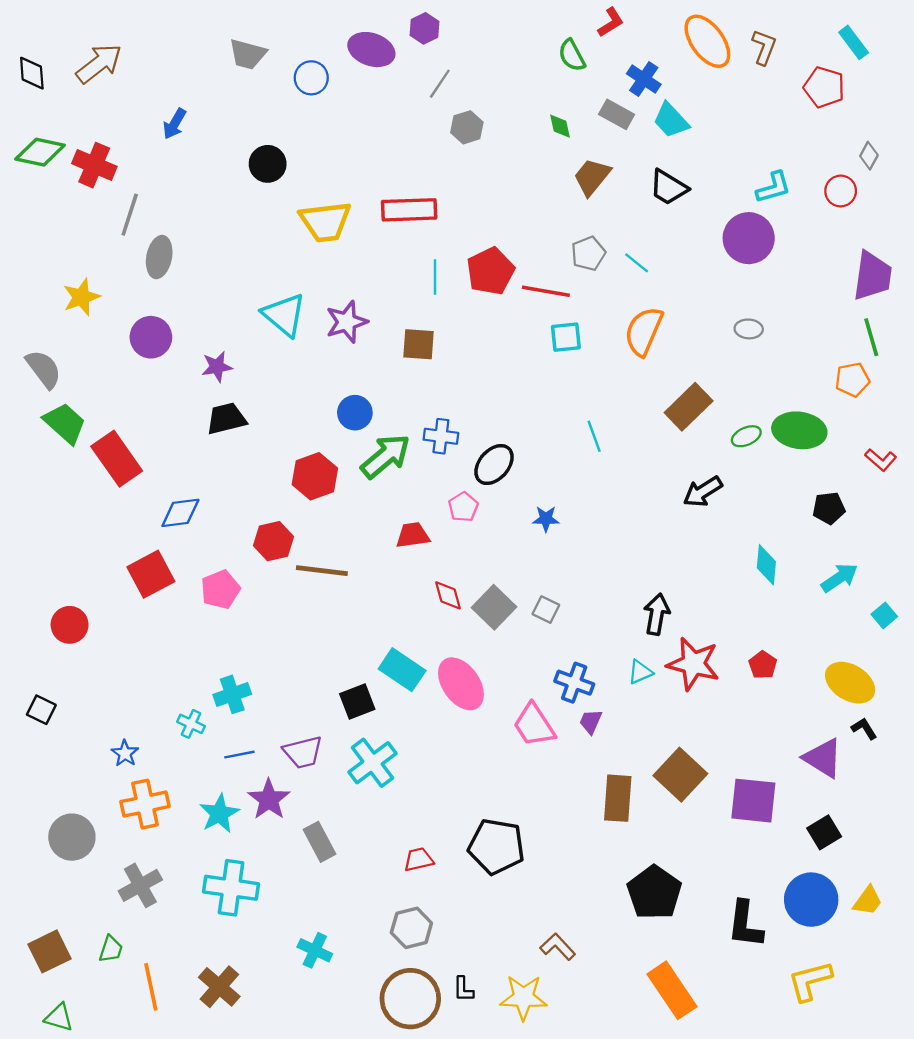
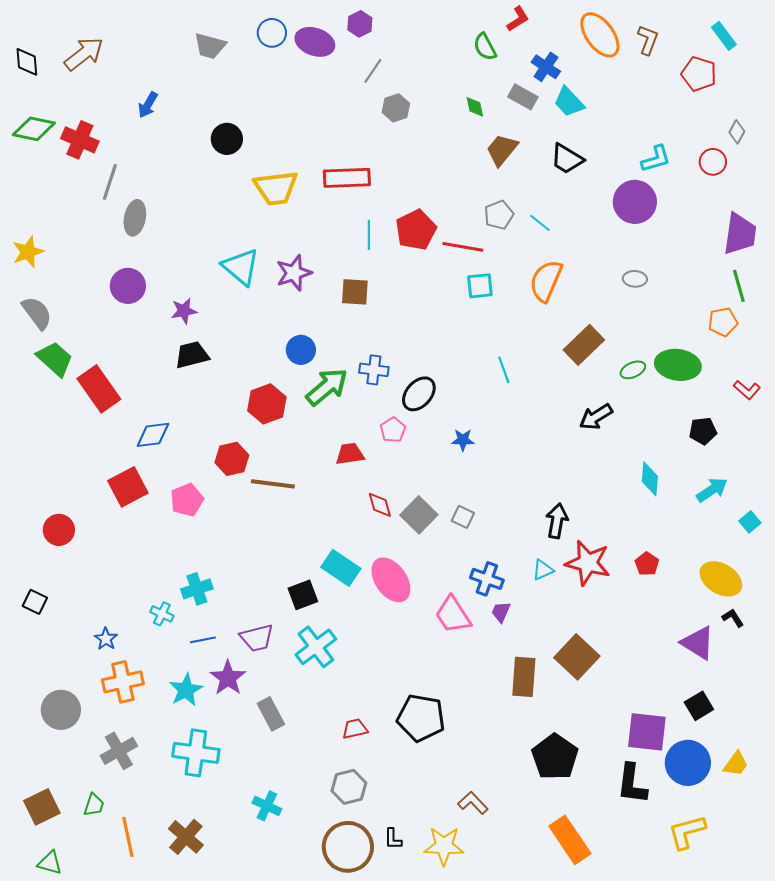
blue circle: (311, 78) -> (272, 33), moved
yellow star: (81, 297) -> (28, 252), moved
purple square: (753, 801) -> (647, 732), moved

